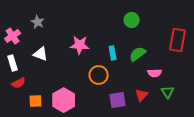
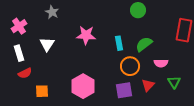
gray star: (38, 22) -> (52, 12), moved
white triangle: (41, 54) -> (47, 44), turned 42
orange circle: (99, 75) -> (130, 66), moved
pink hexagon: (64, 100) -> (83, 86), moved

